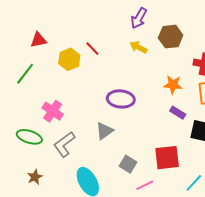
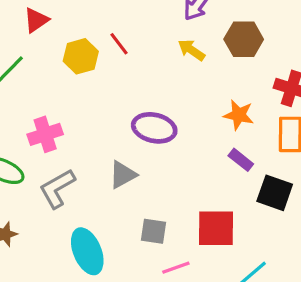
red triangle: (39, 40) -> (36, 20), turned -30
pink cross: (53, 111) -> (45, 134), turned 30
gray square: (128, 164) -> (154, 231), turned -30

